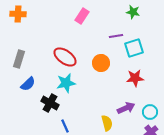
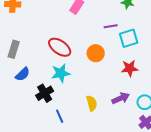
black cross: (50, 103) -> (45, 93), turned 30
yellow semicircle: (107, 123) -> (92, 103), moved

